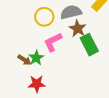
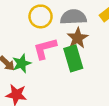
green rectangle: (89, 45) -> (73, 58), moved

